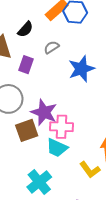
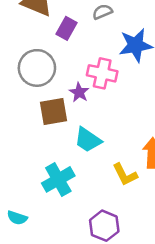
purple star: (44, 112) -> (79, 92), size x0.6
pink cross: (62, 127) -> (102, 73), moved

